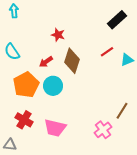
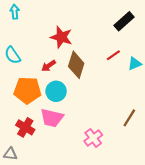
red star: (58, 35) -> (61, 37), size x1.5
orange pentagon: (26, 85) -> (27, 90), turned 30
pink trapezoid: (55, 128) -> (52, 118), moved
pink cross: (103, 130) -> (93, 138), moved

